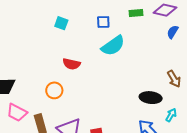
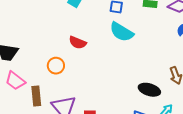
cyan semicircle: (113, 46) -> (122, 32), turned 55

